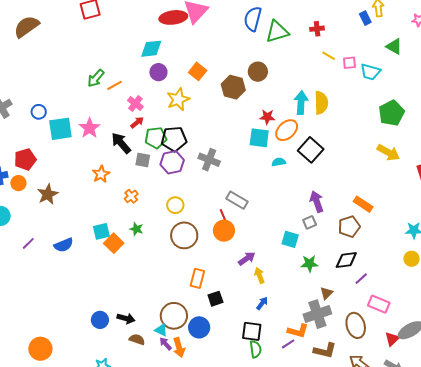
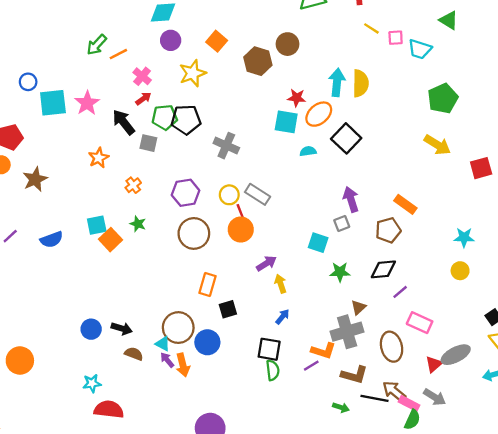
purple hexagon: (172, 162) -> (186, 193), moved
yellow circle: (175, 205) -> (229, 195), moved

